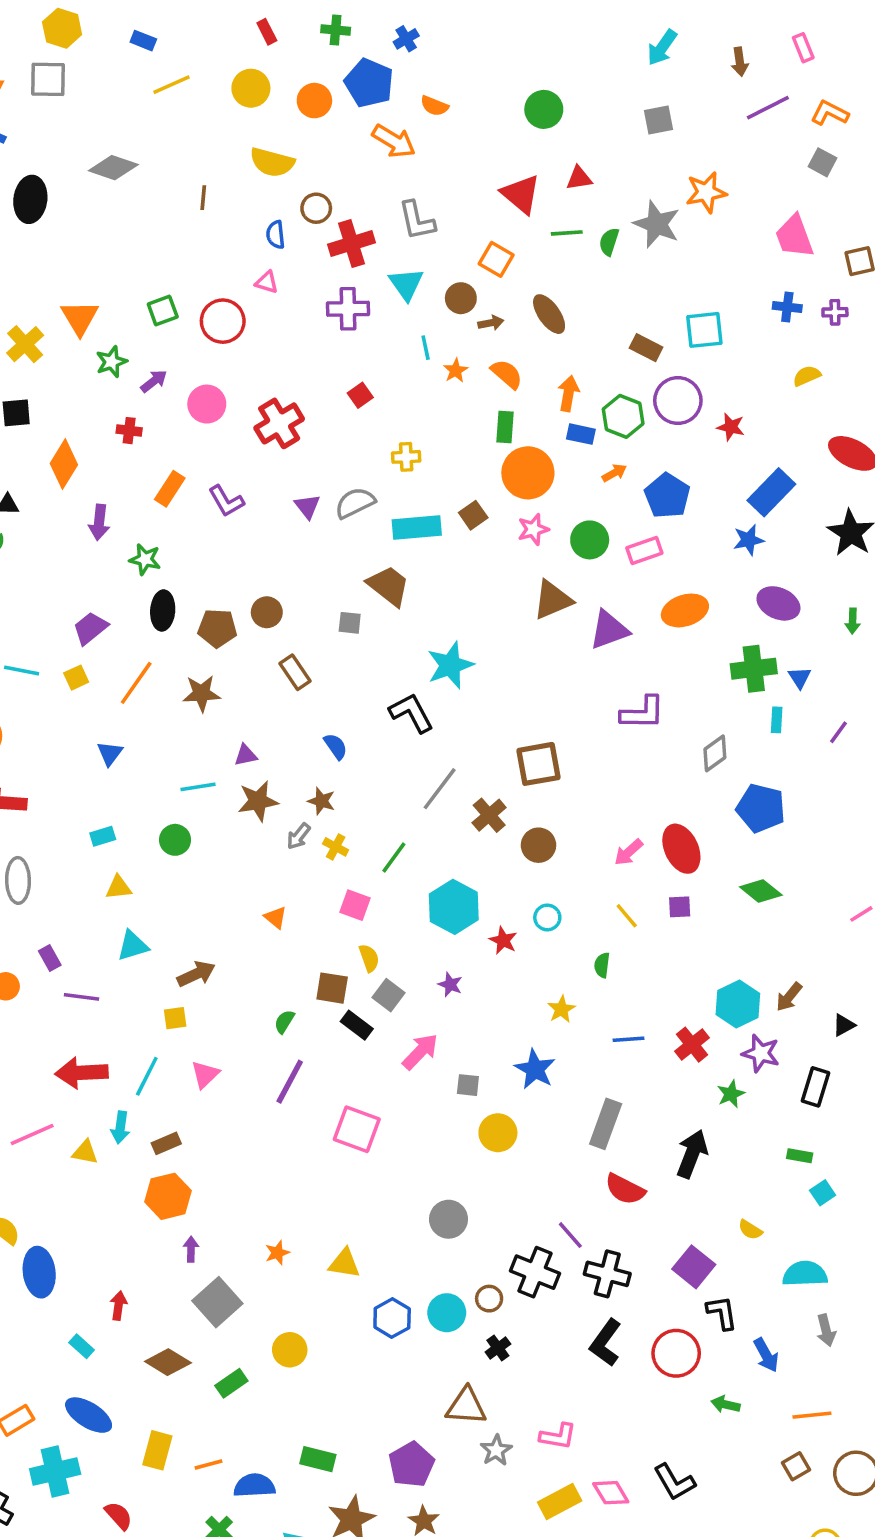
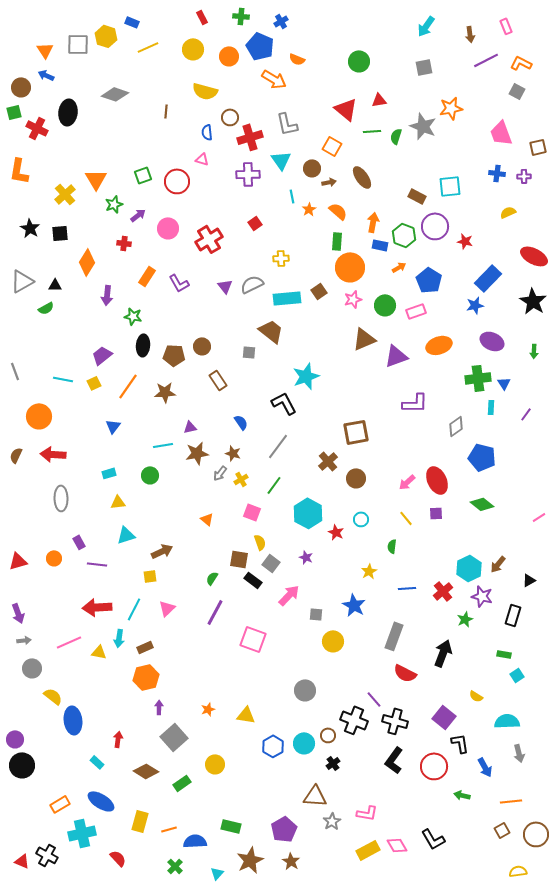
yellow hexagon: (62, 28) -> (106, 36), moved
gray line: (440, 789) -> (278, 446), moved
yellow cross: (336, 847) -> (241, 479), turned 32

